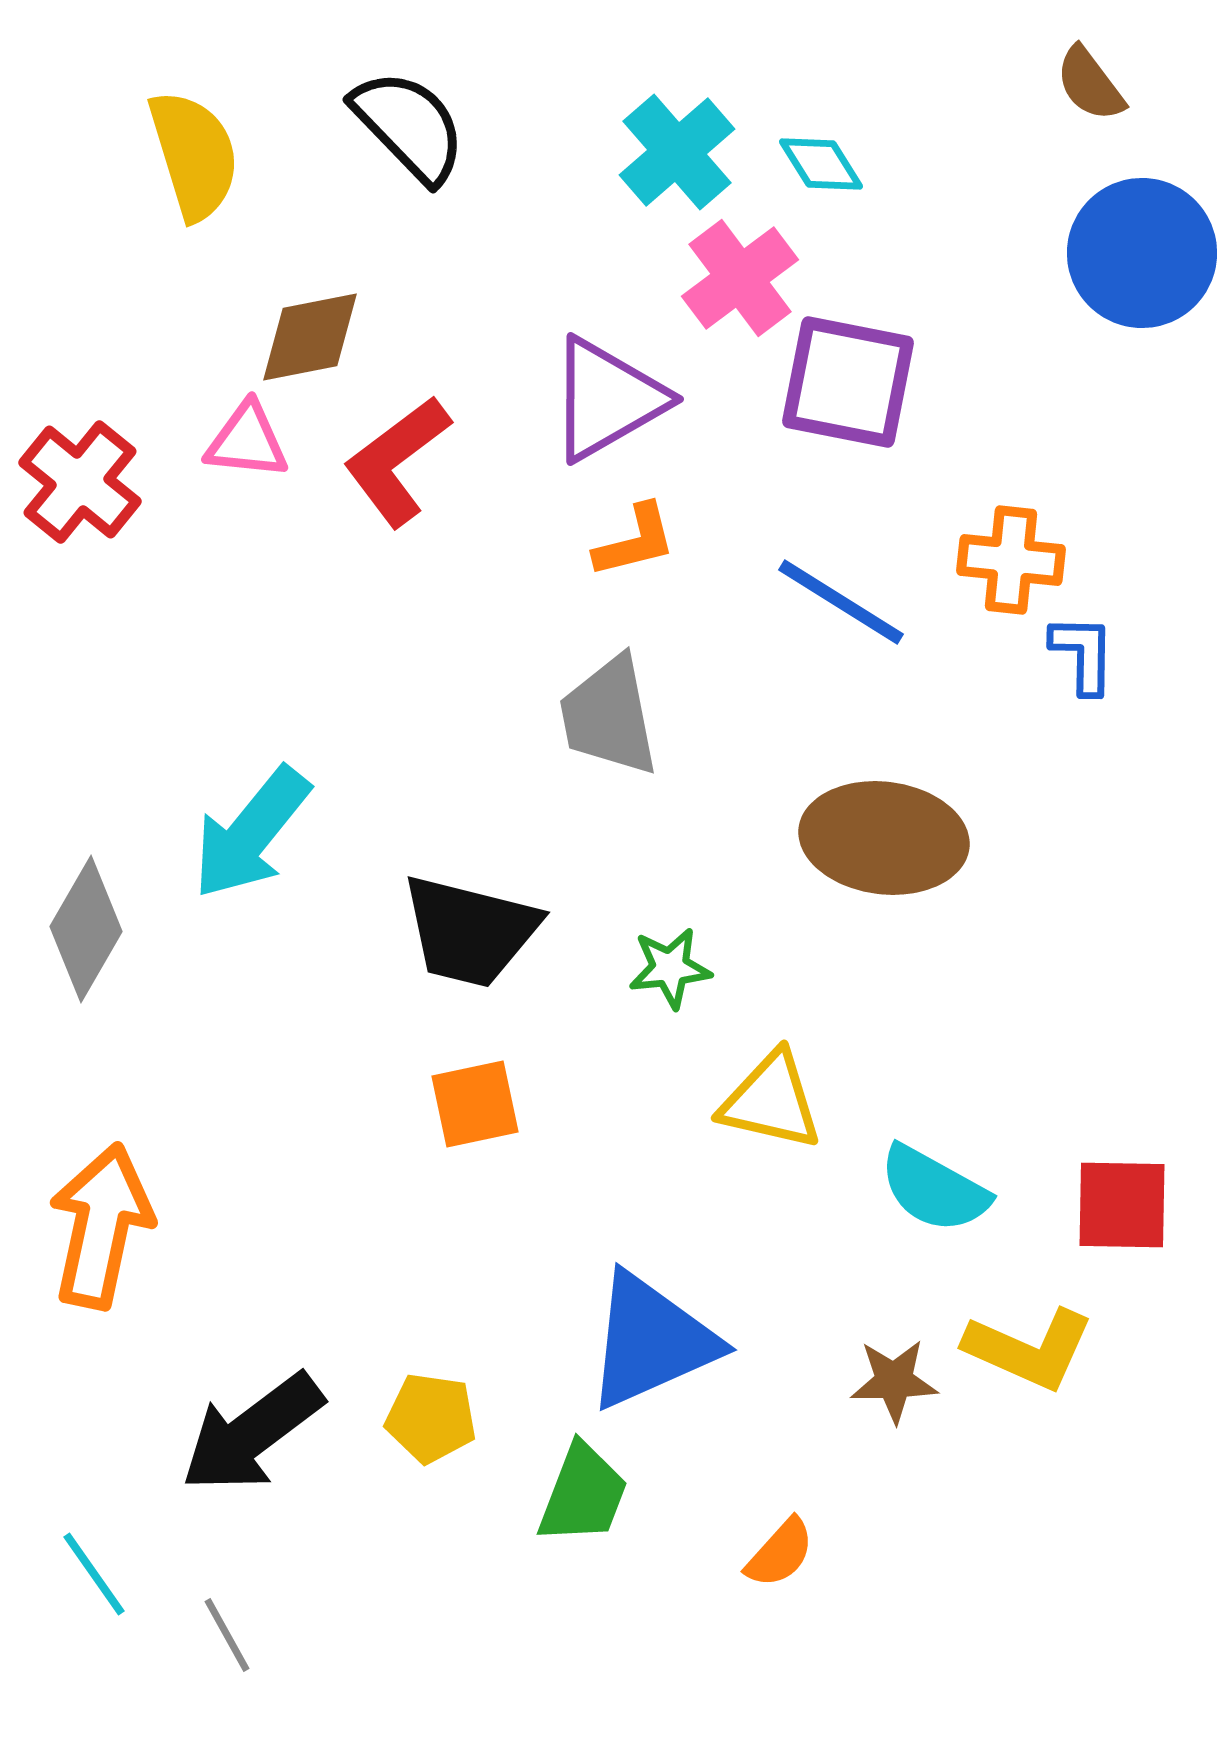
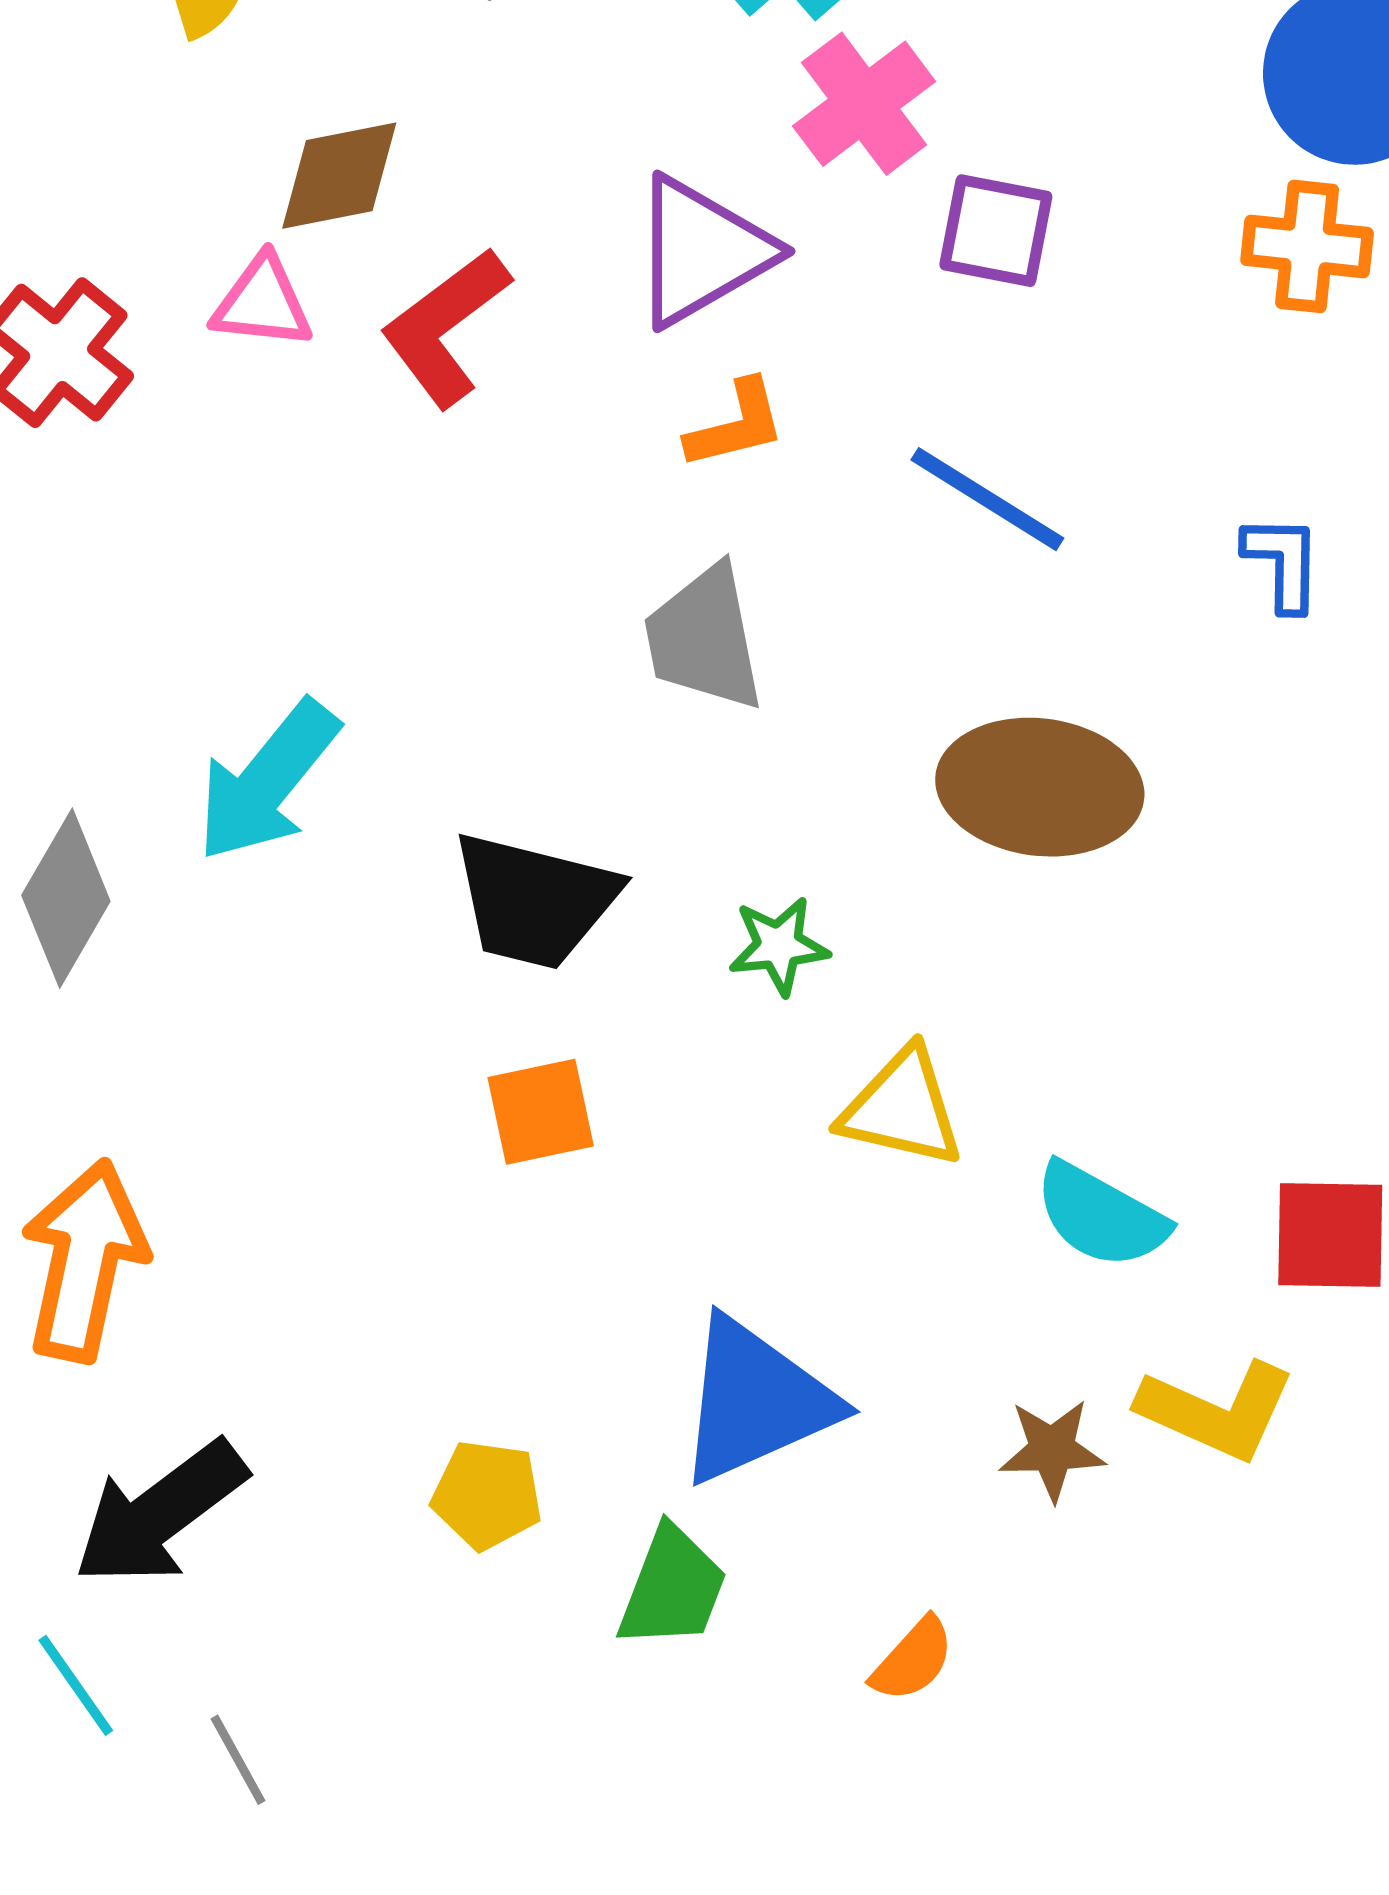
purple square: (848, 382) -> (996, 231), size x0.7
orange cross: (1011, 560) -> (1307, 246), moved
black arrow: (252, 1433) -> (160, 1513), moved

